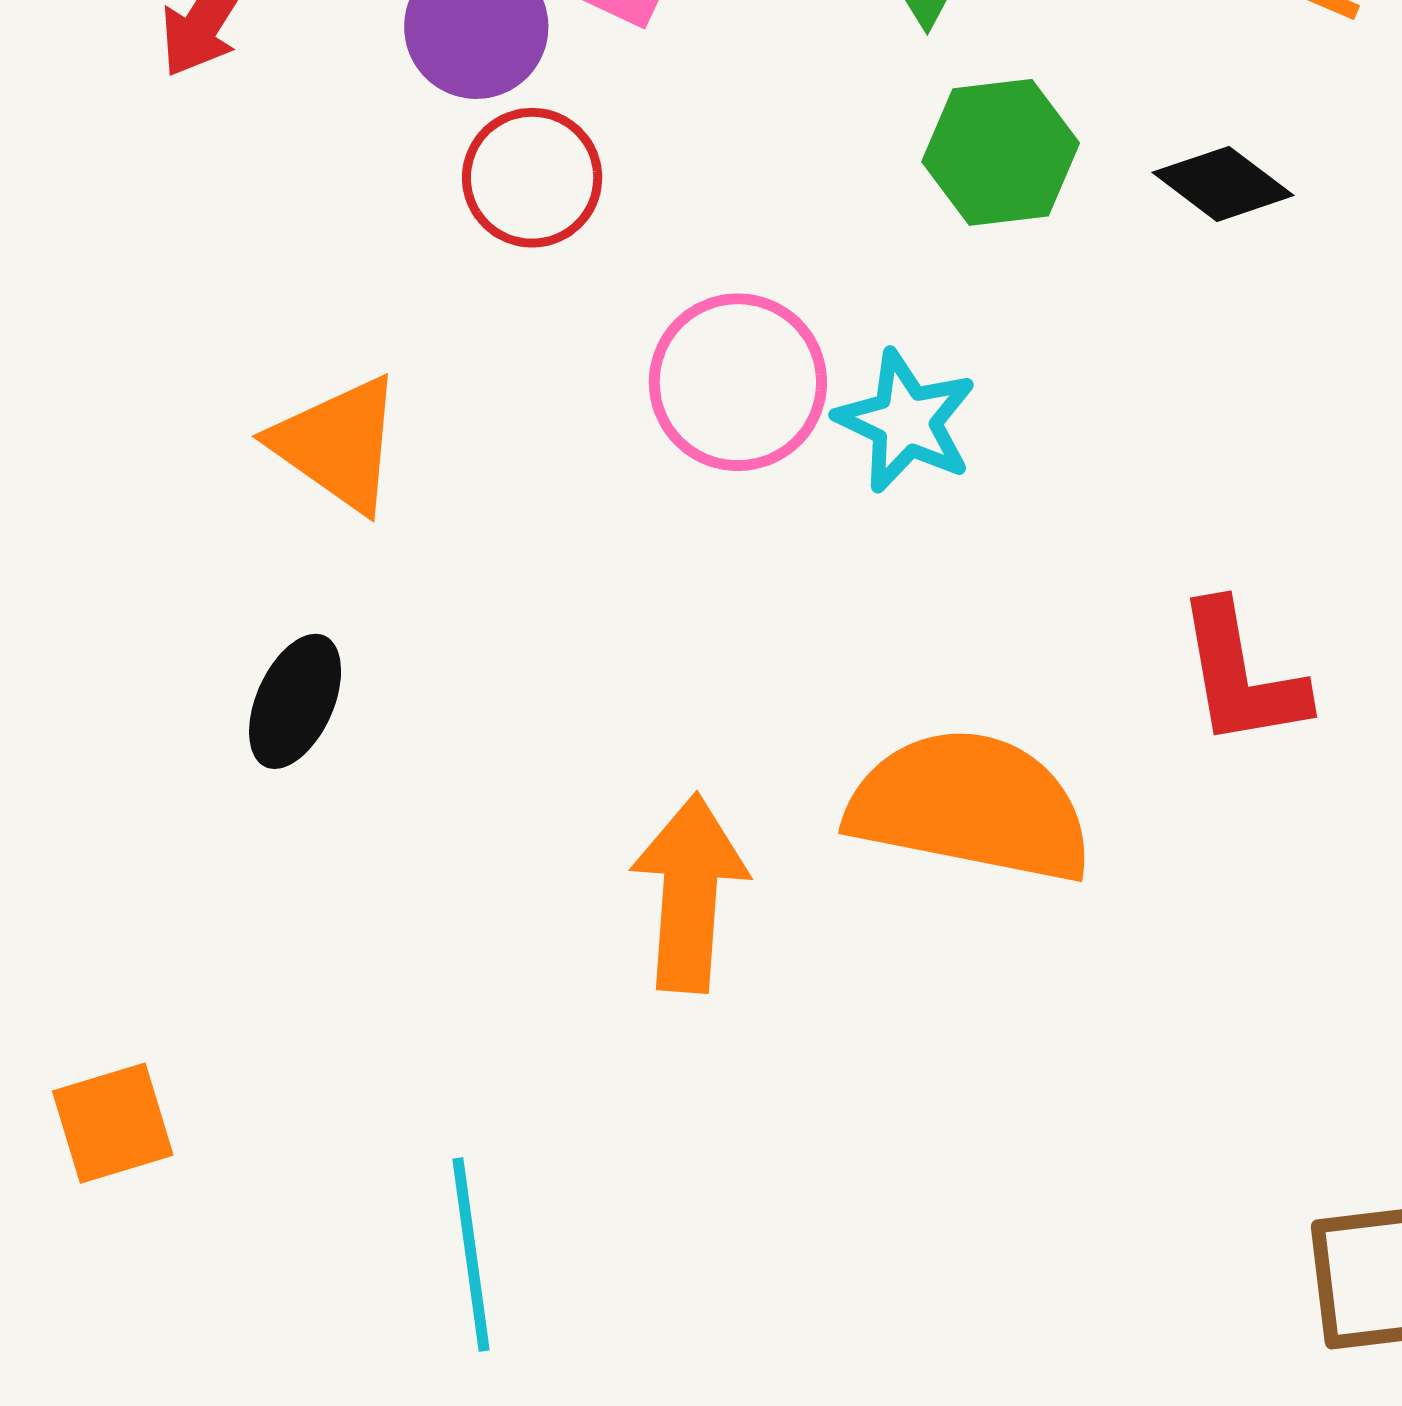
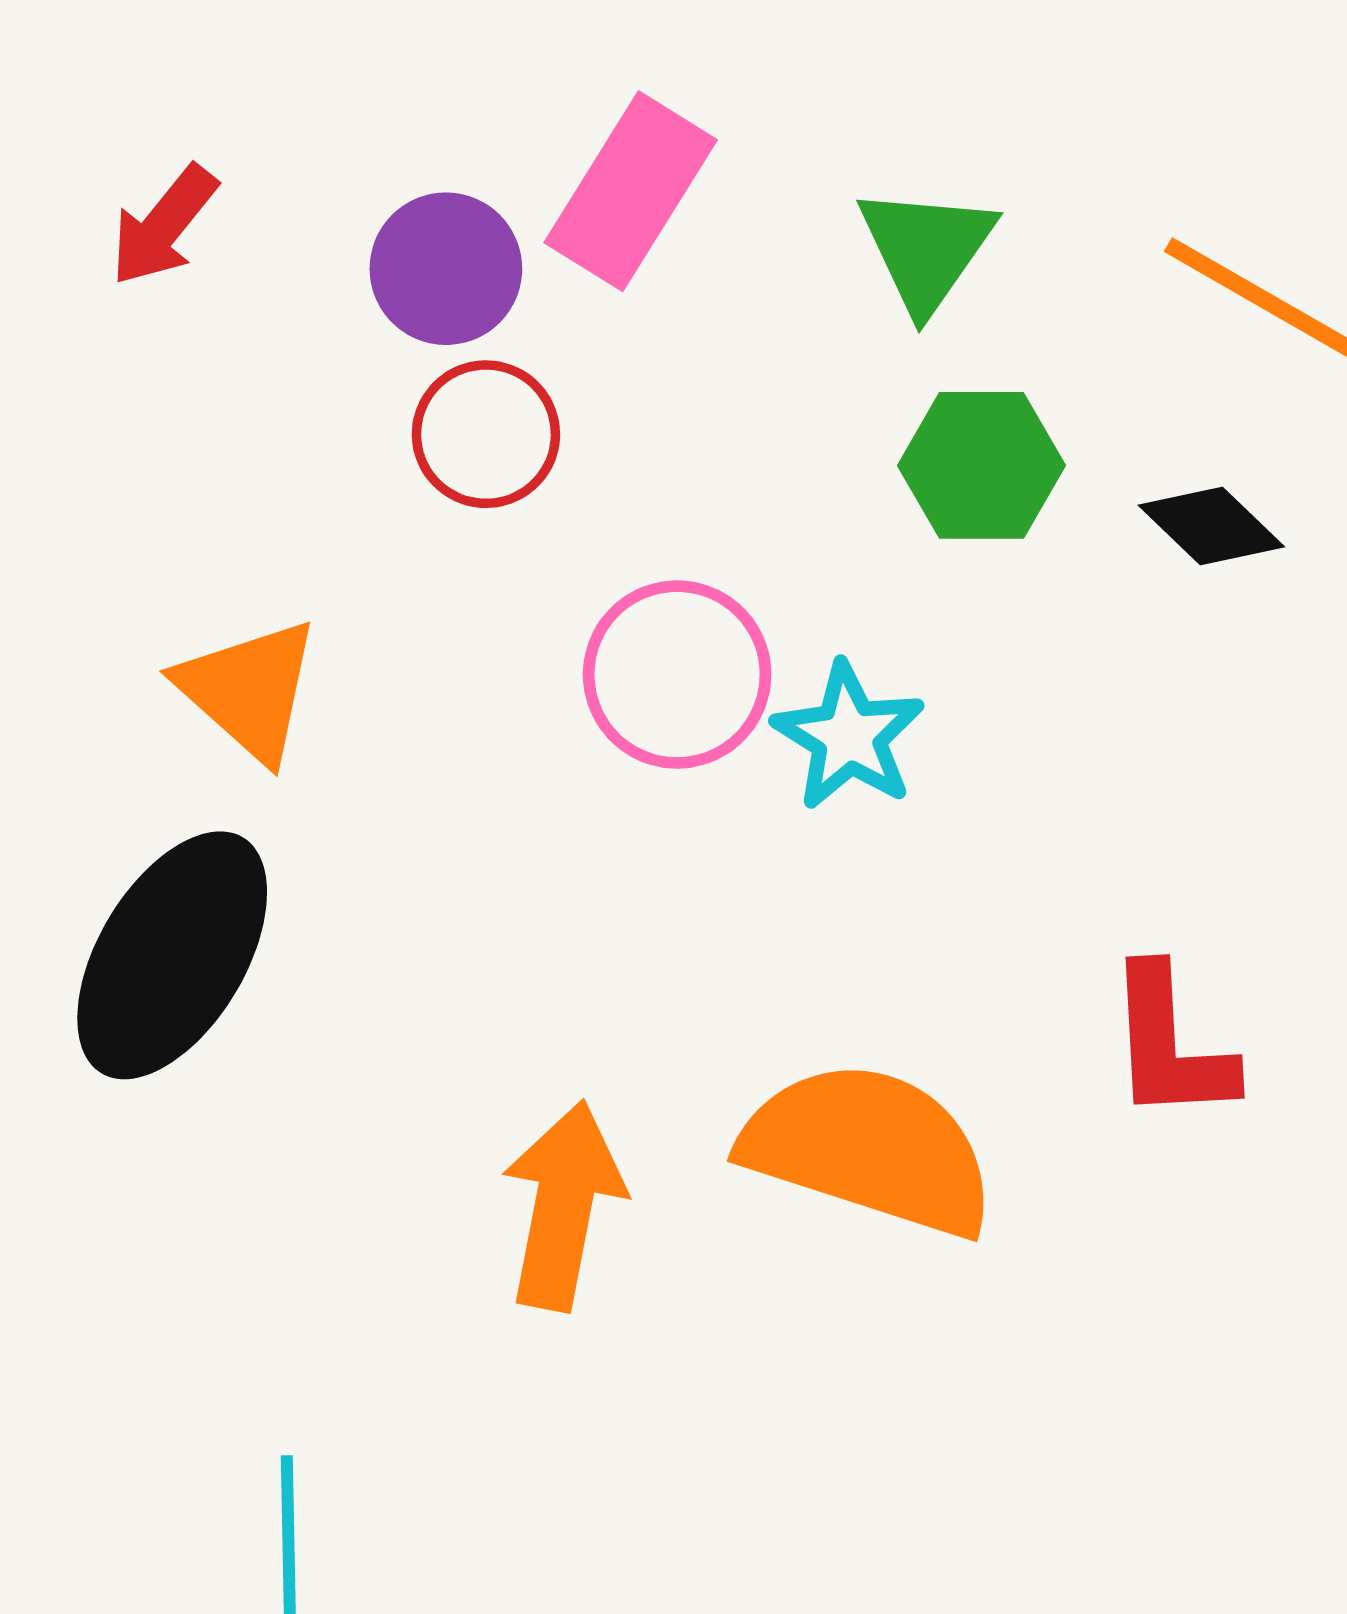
black ellipse: (295, 701) -> (172, 955), size x1.8

